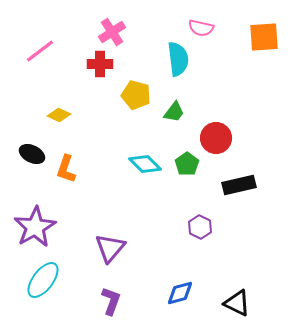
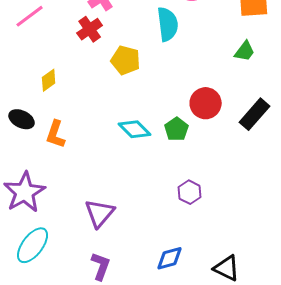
red cross: (100, 64) -> (90, 29), turned -35
green trapezoid: (174, 112) -> (245, 51), moved
yellow diamond: (59, 115) -> (49, 80), turned -60
black rectangle: (239, 185) -> (255, 114), moved, turned -36

